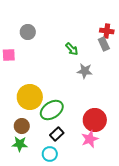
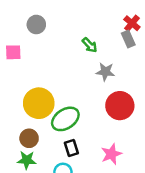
red cross: (107, 31) -> (132, 23), turned 32
red circle: (95, 120) -> (120, 106), moved
black rectangle: (57, 134) -> (71, 148), turned -64

